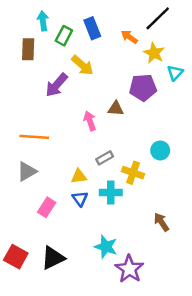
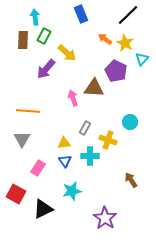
blue rectangle: (92, 28) -> (81, 14), moved
green rectangle: (64, 36) -> (44, 36), moved
orange arrow: (129, 37) -> (105, 39), moved
purple pentagon: (143, 88) -> (116, 71), turned 30
brown triangle: (116, 108) -> (94, 88), size x1.5
gray rectangle: (105, 158) -> (85, 128), turned -32
gray triangle: (27, 171) -> (22, 139), turned -30
cyan star: (106, 247) -> (72, 191), moved, turned -30
red square: (16, 257) -> (16, 194), moved

